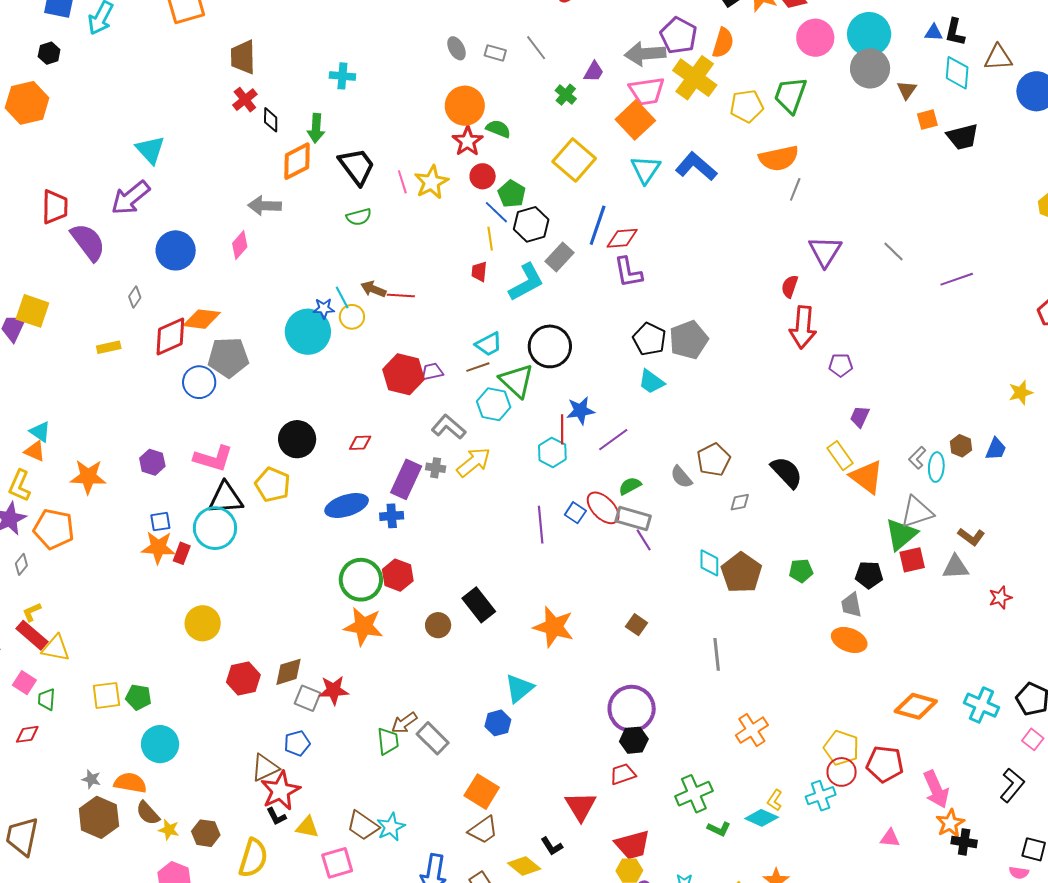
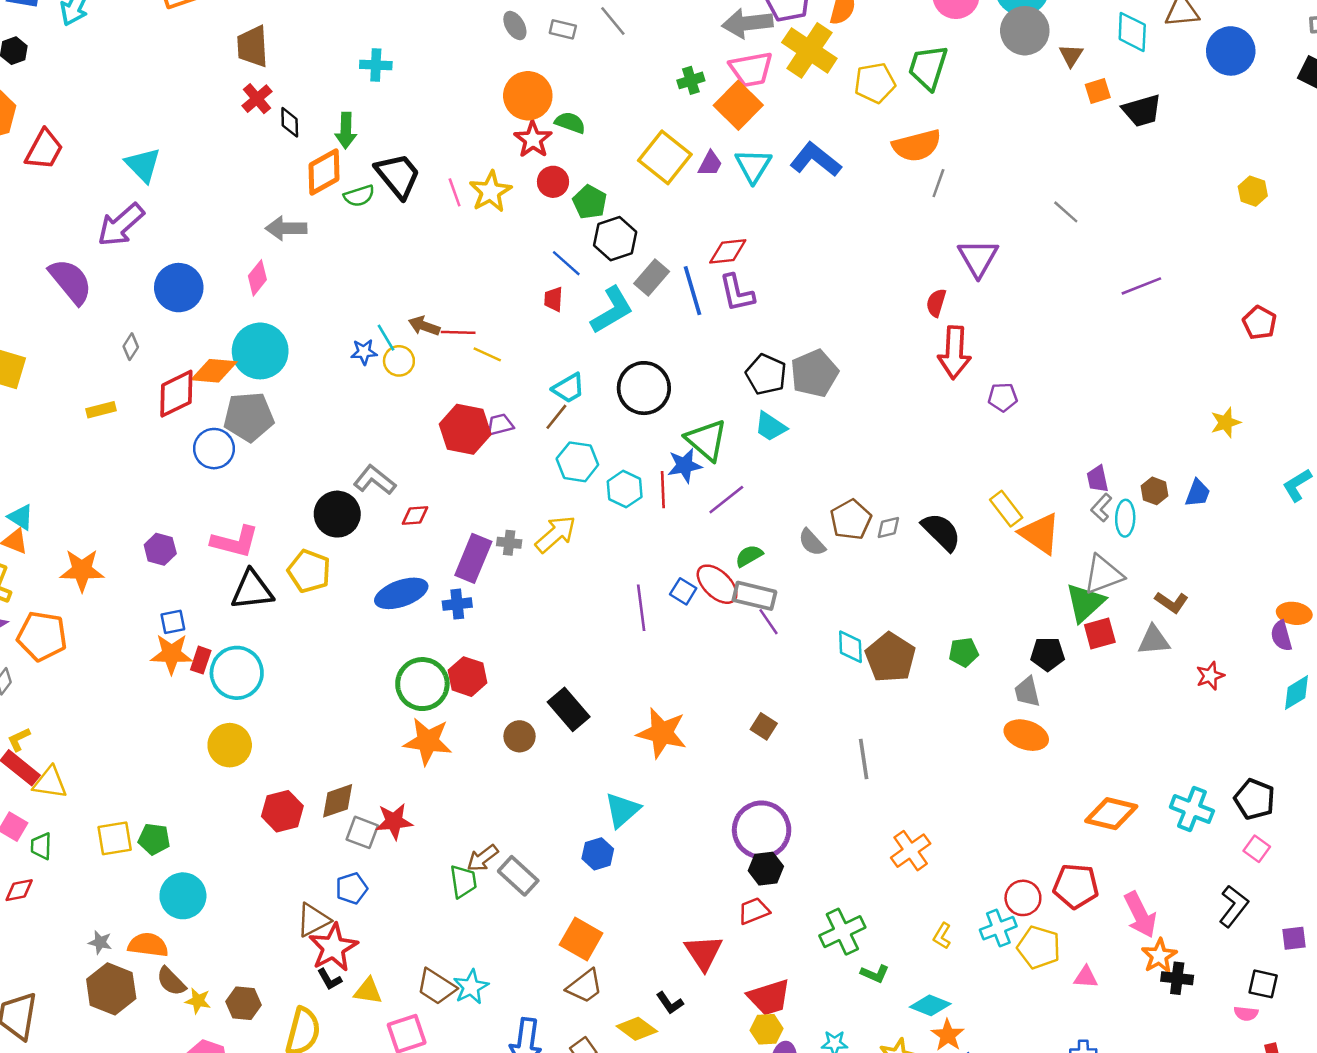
purple trapezoid: (594, 72) -> (710, 164), moved
green cross: (566, 95) -> (691, 80), moved, turned 35
red trapezoid: (55, 207) -> (44, 149), moved, turned 30
blue line: (496, 212) -> (566, 263), moved
green semicircle: (359, 217) -> (359, 196), moved
blue line: (598, 225) -> (693, 291), moved, turned -33
yellow line: (490, 239) -> (487, 354), moved, turned -55
gray line: (894, 251) -> (1066, 212), moved
cyan circle: (308, 332) -> (260, 351), moved
brown line: (478, 367) -> (556, 417), turned -30
green triangle: (517, 381) -> (706, 440), moved
purple trapezoid: (860, 417) -> (1097, 479), moved, turned -35
gray L-shape: (449, 427) -> (375, 480), moved
cyan hexagon: (552, 452) -> (625, 489), moved
gray diamond: (740, 502) -> (888, 528), moved
cyan circle: (215, 528) -> (237, 673), moved
yellow pentagon: (841, 748) -> (1039, 947), moved
cyan diamond: (762, 818) -> (930, 1005), moved

